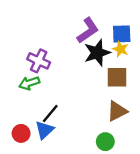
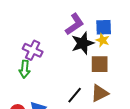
green arrow: (29, 83) -> (25, 69), turned -66
black line: (50, 114) -> (75, 95), moved

